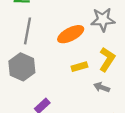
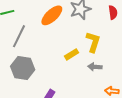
gray line: (27, 31) -> (19, 36), turned 30
orange ellipse: (71, 34) -> (52, 15), moved

